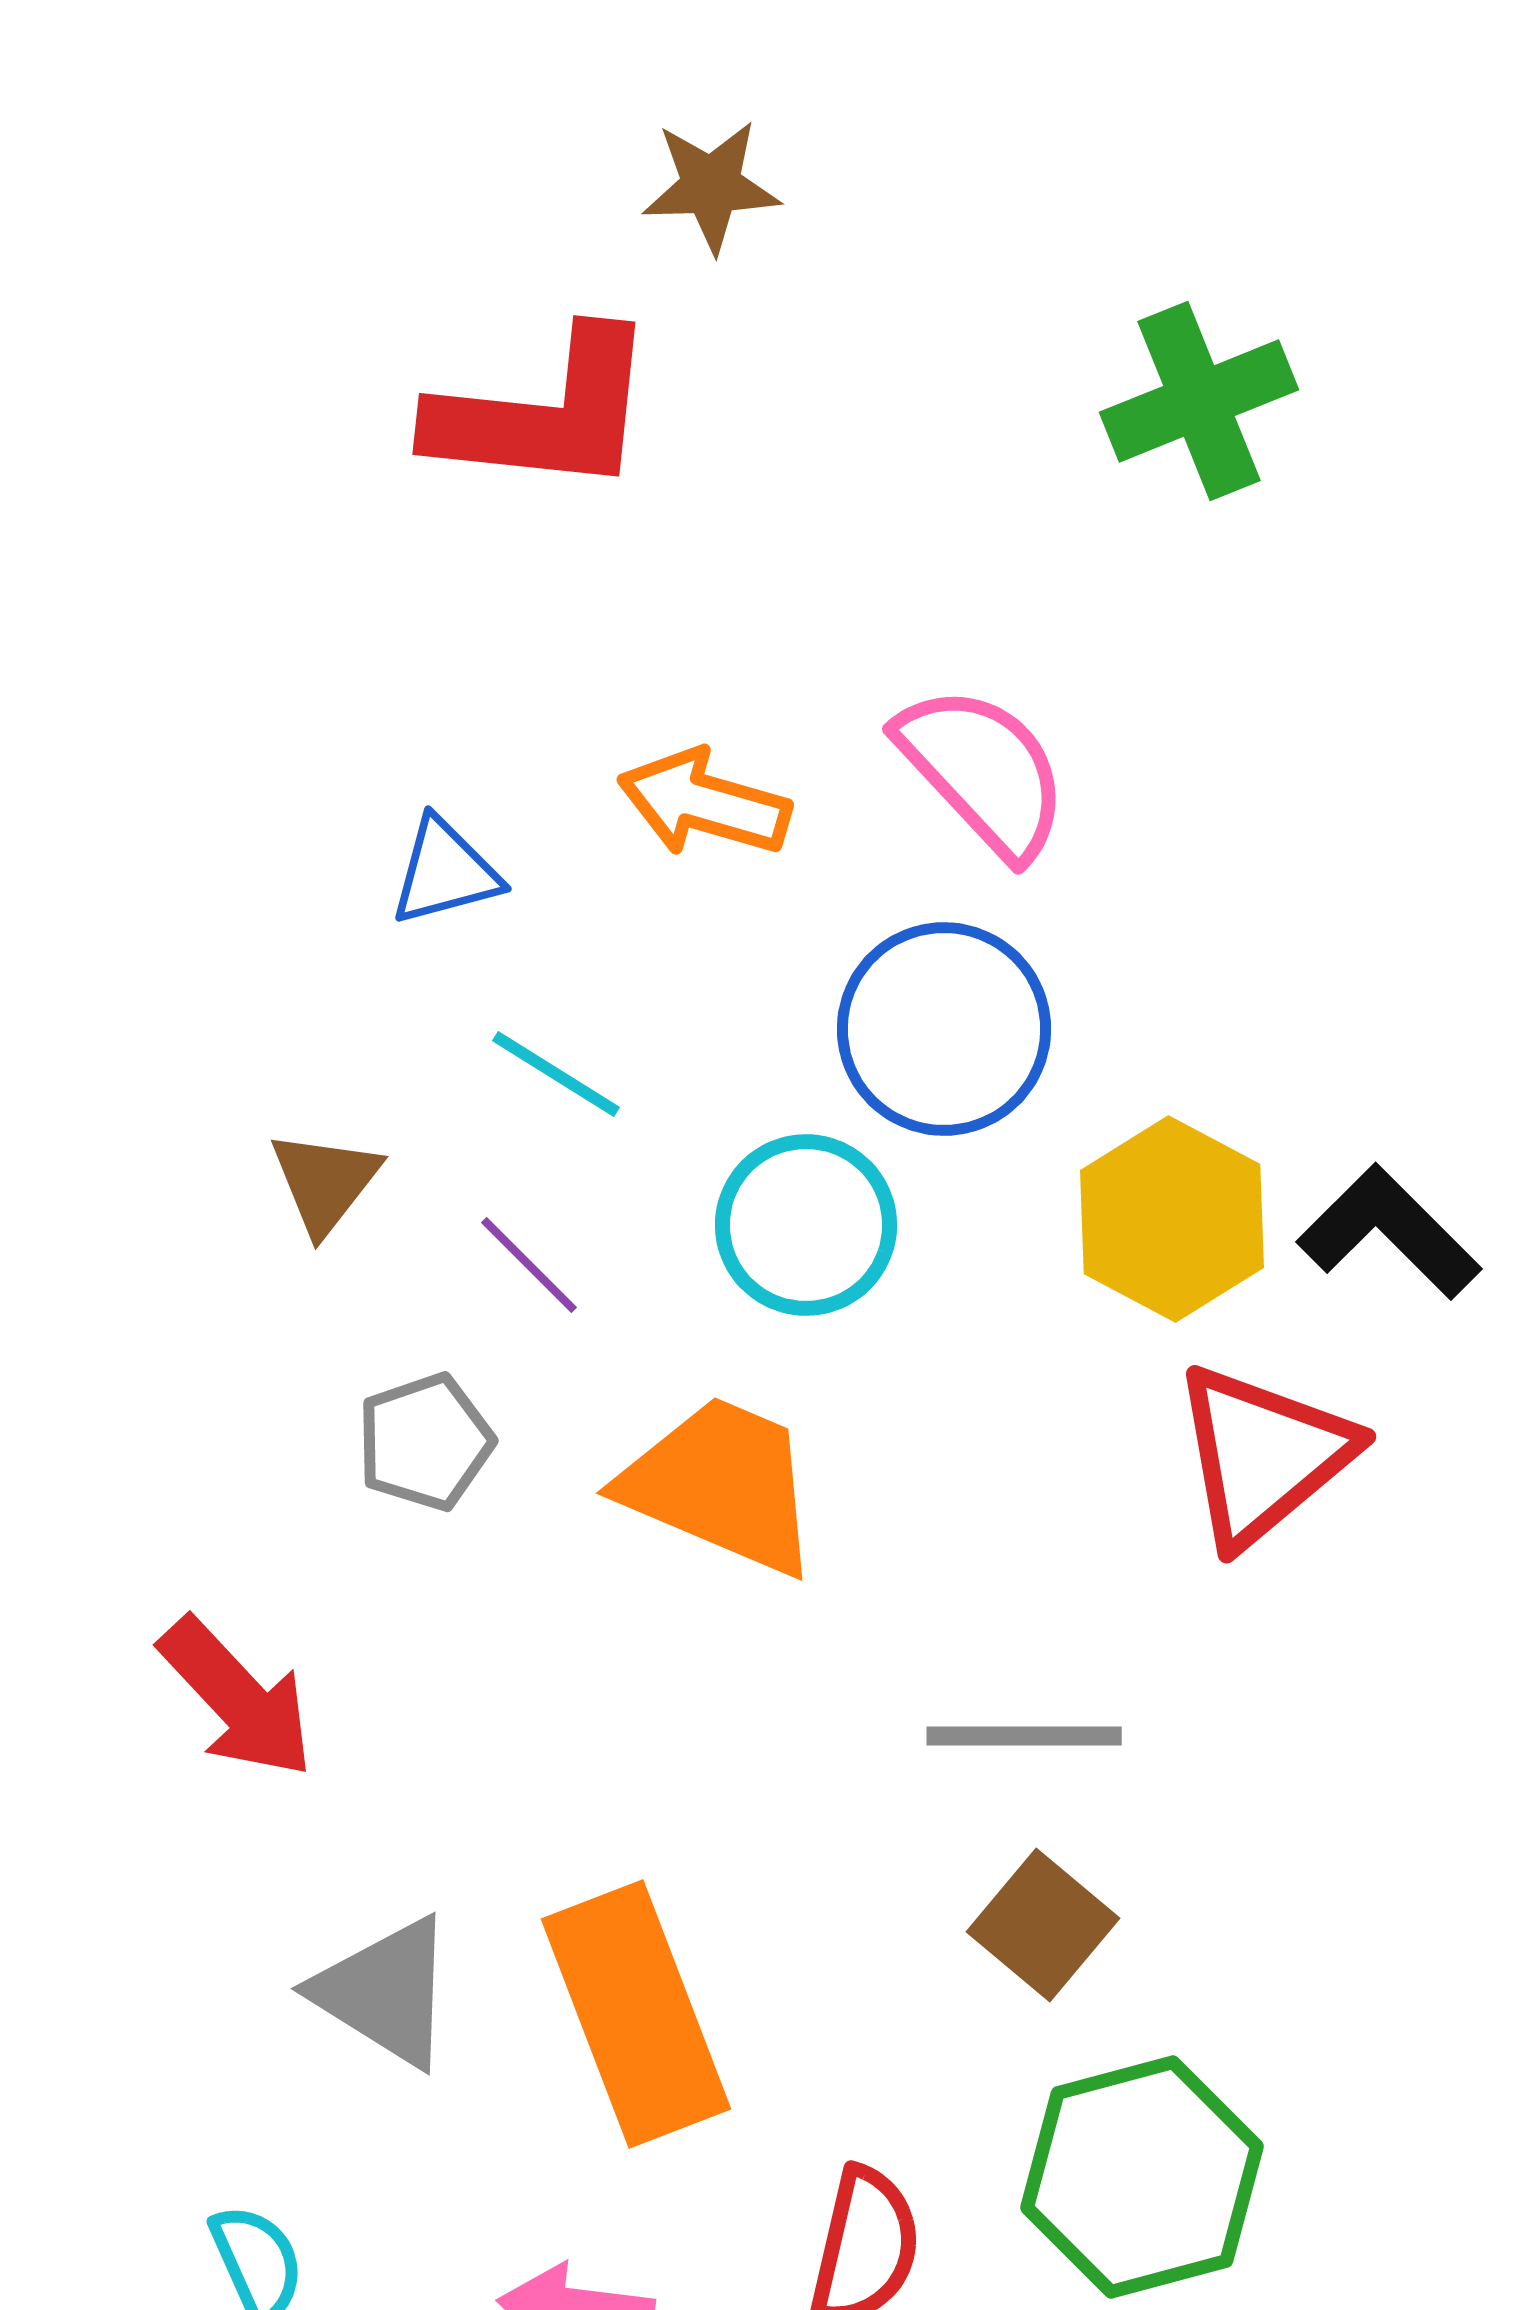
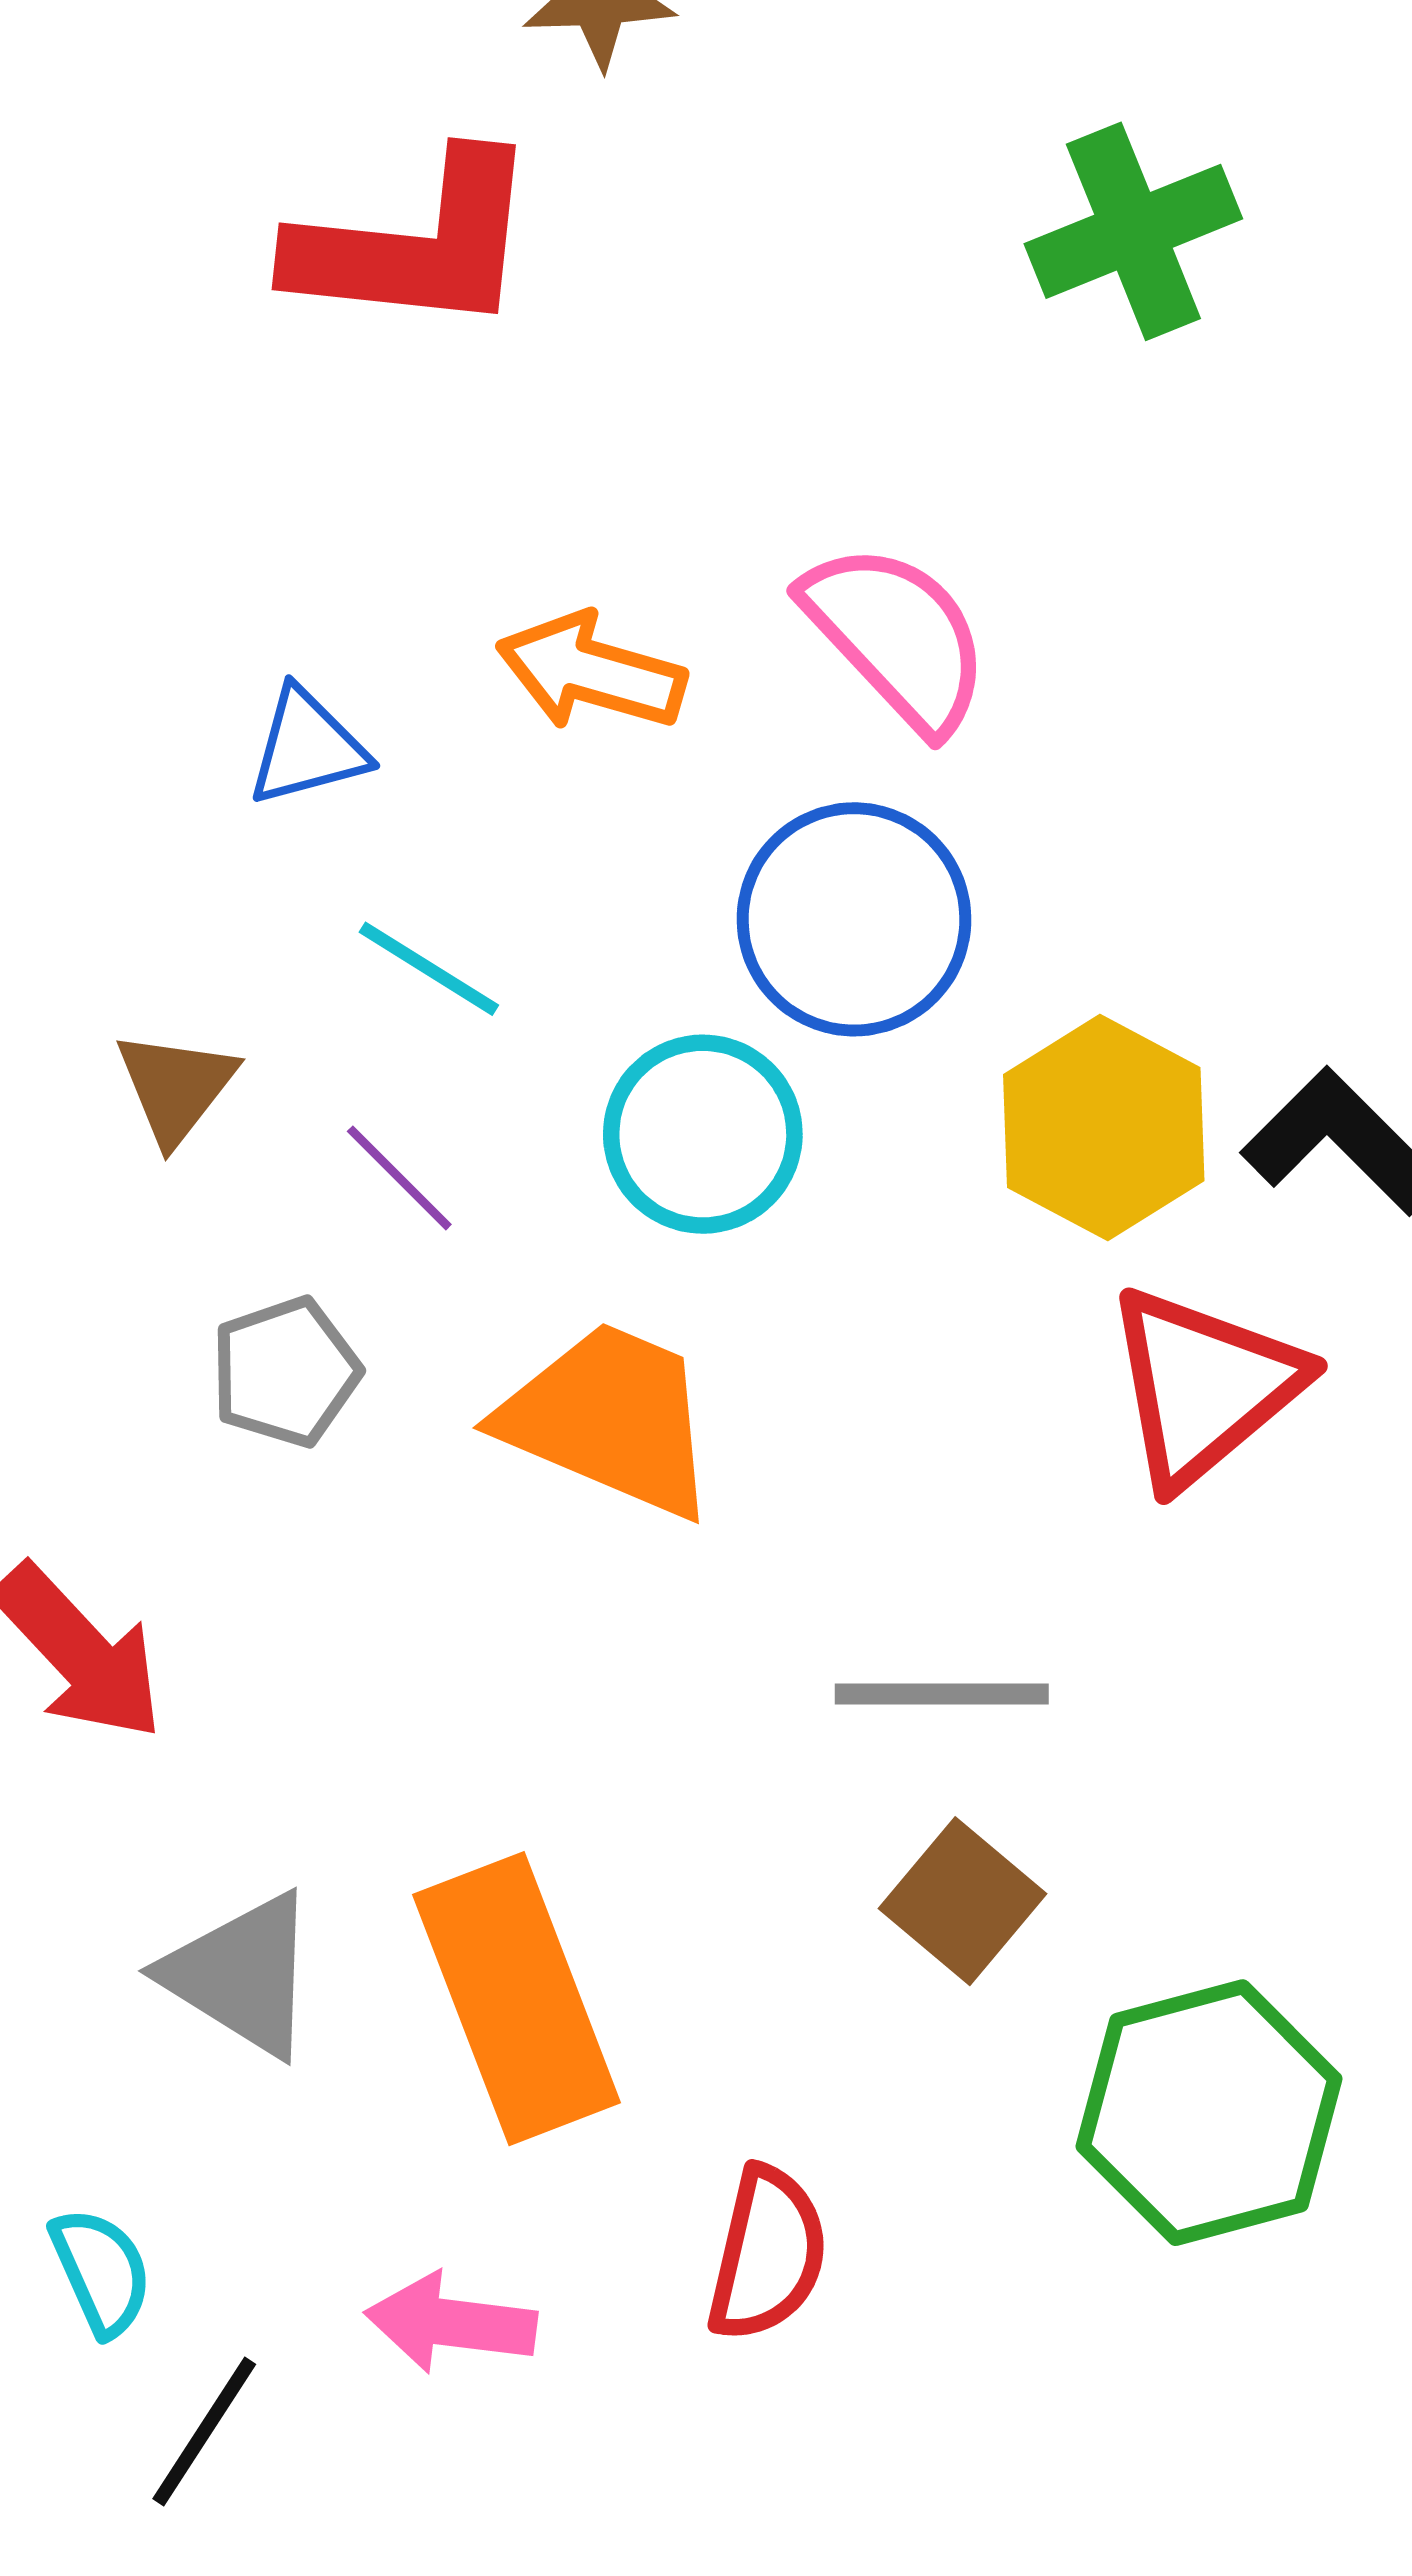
green hexagon: (1142, 2177) -> (1209, 2113), moved

